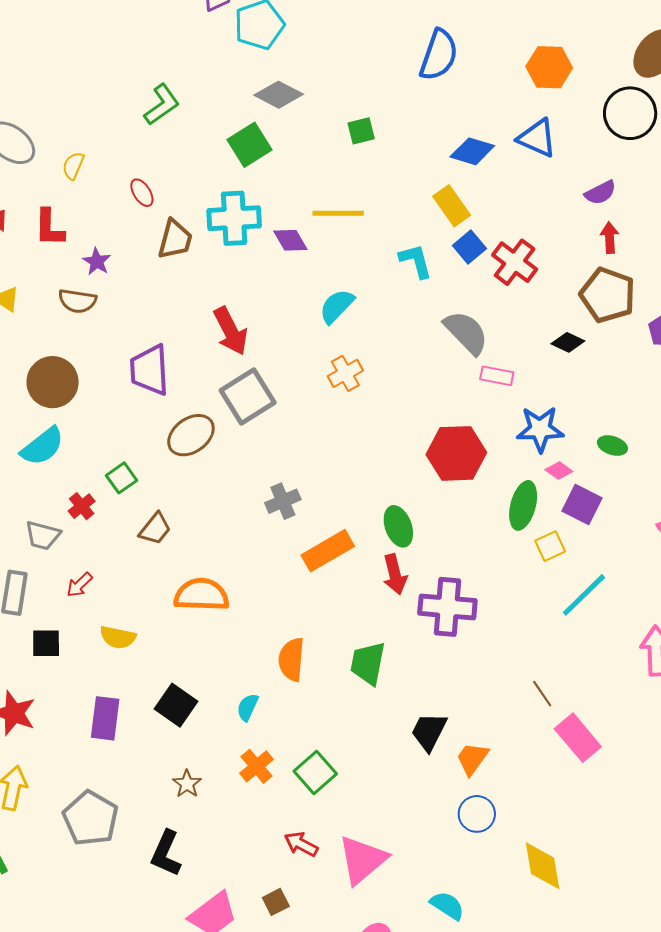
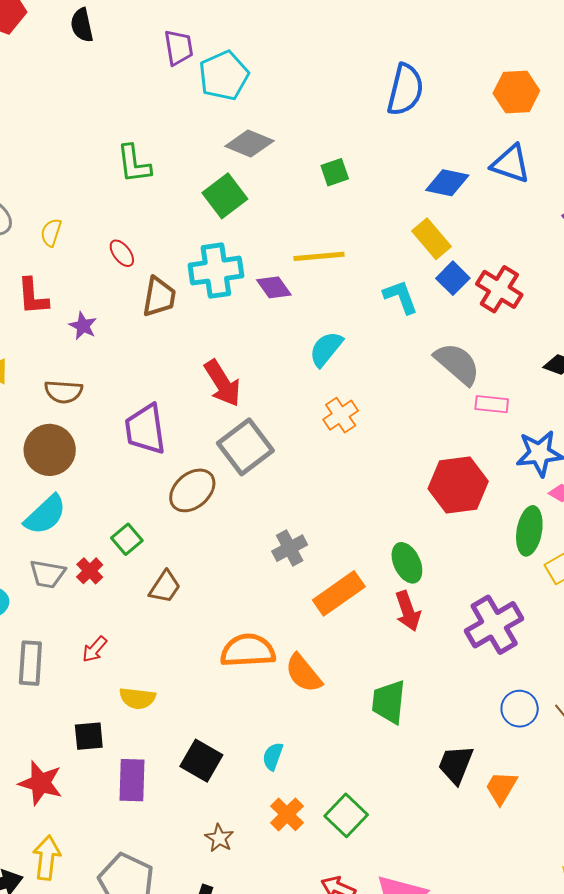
green L-shape: (162, 105) -> (134, 164), turned 123
brown semicircle: (77, 301) -> (64, 392), moved
gray trapezoid: (43, 535) -> (47, 574), moved
orange semicircle: (201, 595) -> (248, 650), moved
purple cross: (447, 607) -> (494, 625), moved, turned -30
black square: (46, 643) -> (89, 736), moved
orange semicircle: (291, 659) -> (303, 673), moved, turned -39
blue circle: (477, 814) -> (520, 709), moved

